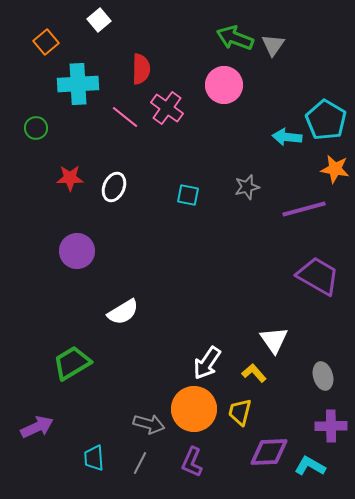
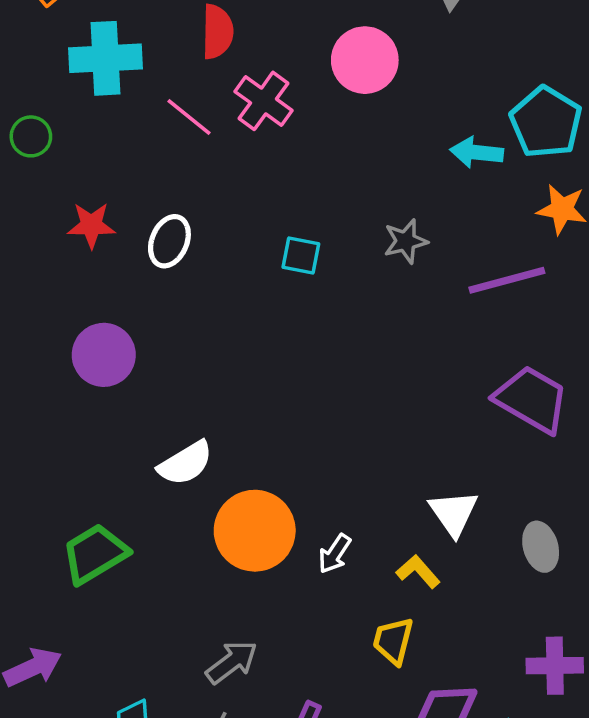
white arrow: (207, 363) -> (335, 554), size x0.7
gray ellipse: (323, 376) -> (541, 547), moved
orange circle: (194, 409) -> (255, 531), moved
gray arrow: (149, 424) -> (232, 662), turned -52

